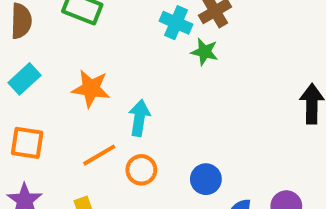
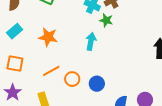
cyan arrow: (139, 118) -> (91, 41), moved
blue circle: (206, 179) -> (97, 84), moved

